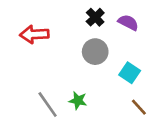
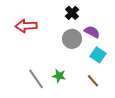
purple semicircle: (128, 22) -> (92, 32), moved
brown line: (139, 107) -> (93, 81), moved

